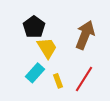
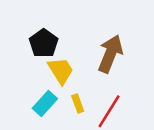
yellow rectangle: (58, 81) -> (78, 103), moved

